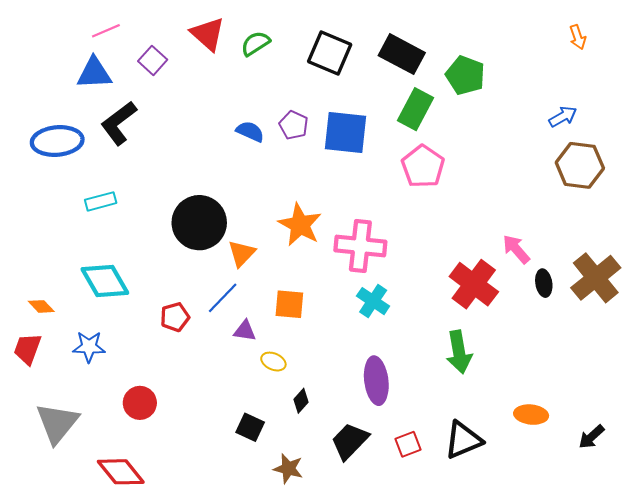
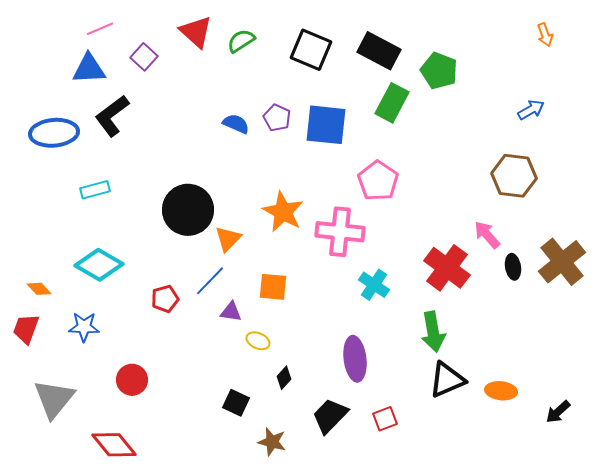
brown hexagon: (580, 165) -> (514, 176), moved
pink pentagon: (423, 166) -> (378, 181), moved
cyan diamond: (105, 281) -> (99, 265), turned -30
cyan cross: (373, 301) -> (374, 285), moved
black triangle: (463, 440) -> (447, 380), moved

